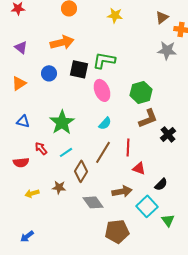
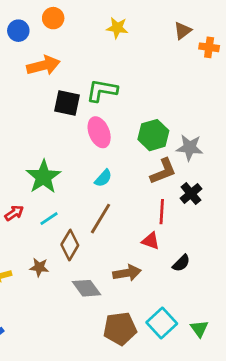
gray star: (167, 50) -> (190, 148), moved
blue circle: (49, 73) -> (18, 31), moved
red line: (128, 147) -> (162, 212), moved
red arrow: (41, 148) -> (14, 213), turned 96
cyan square: (147, 206) -> (162, 323), moved
green triangle: (168, 220) -> (199, 329), moved

